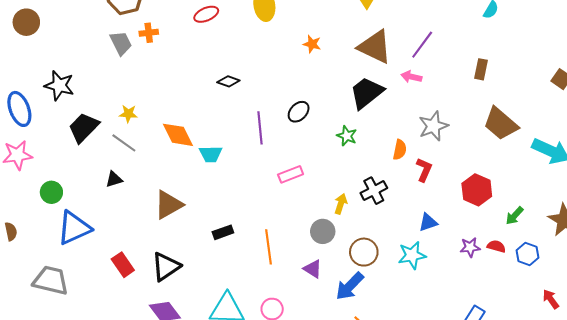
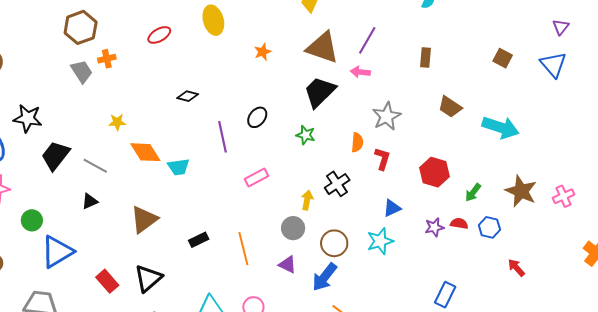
orange star: (312, 44) -> (263, 52), turned -30
yellow star: (128, 114) -> (117, 122), moved
brown trapezoid: (501, 124) -> (450, 107), size x0.7

